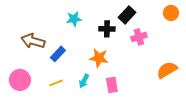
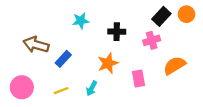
black rectangle: (127, 15) -> (161, 16), moved
orange star: (99, 58) -> (108, 63), turned -30
orange semicircle: (167, 70) -> (174, 65), moved
pink rectangle: (112, 85) -> (139, 79), moved

